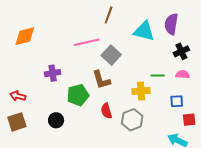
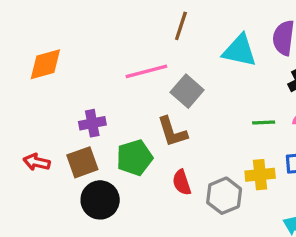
yellow cross: (141, 91) -> (260, 175), moved
black circle: (56, 120) -> (100, 200), size x1.5
brown square: (17, 122) -> (82, 162), moved

